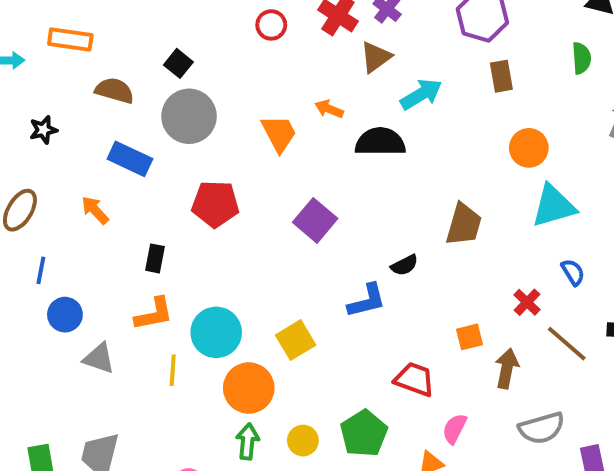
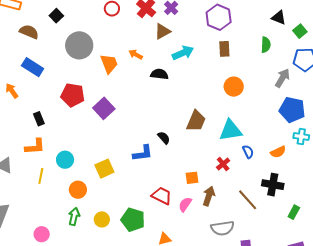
black square: (178, 63) -> (56, 16), moved
gray circle: (189, 116) -> (79, 45), moved
black semicircle: (380, 142) -> (159, 74), size x0.7
cyan triangle: (554, 206) -> (231, 130), moved
purple square: (315, 220) -> (104, 108), moved
black rectangle: (155, 258) -> (39, 119), turned -40
black semicircle: (404, 265) -> (164, 138), turned -112
cyan circle: (216, 332) -> (65, 160), size x0.7
brown line: (567, 344) -> (248, 200), moved
orange circle: (249, 388) -> (78, 190), size x0.7
pink semicircle: (455, 429) -> (185, 204), moved
green pentagon: (364, 433) -> (133, 220), turned -30

